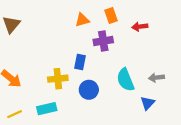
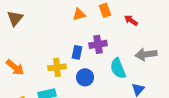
red arrow: (140, 27) -> (131, 20), turned 40
purple cross: (103, 41) -> (98, 44), moved
gray arrow: (156, 78) -> (146, 54), moved, size x1.5

